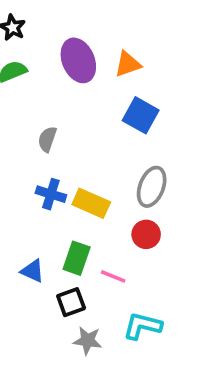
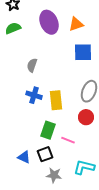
blue square: (141, 115) -> (83, 52), turned -30
yellow rectangle: (91, 203) -> (56, 100), turned 60
blue triangle: (33, 271) -> (24, 157), moved

